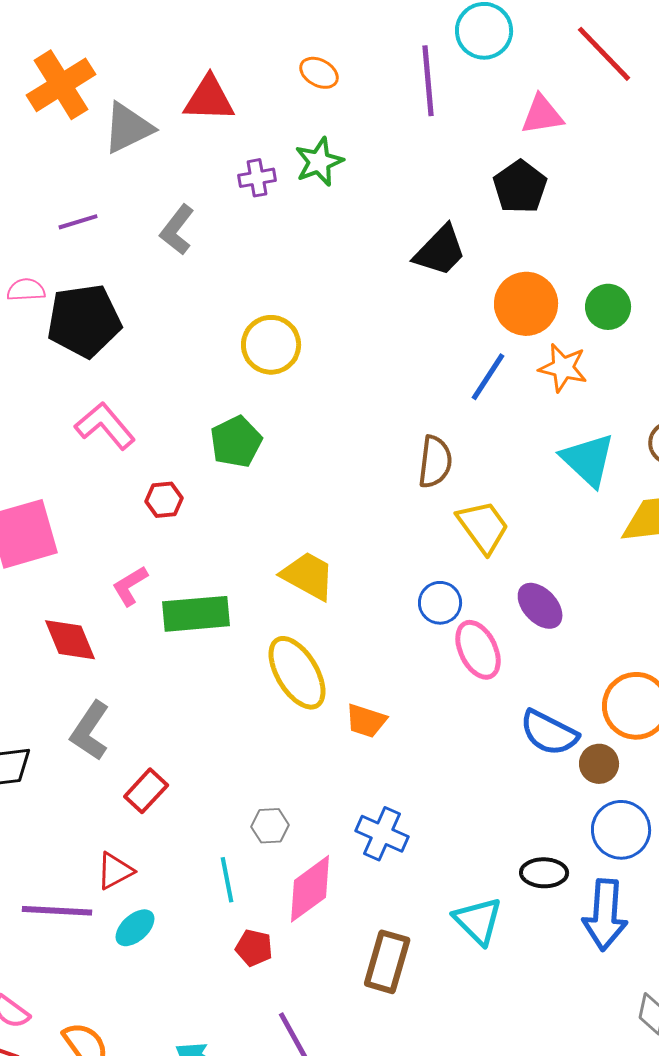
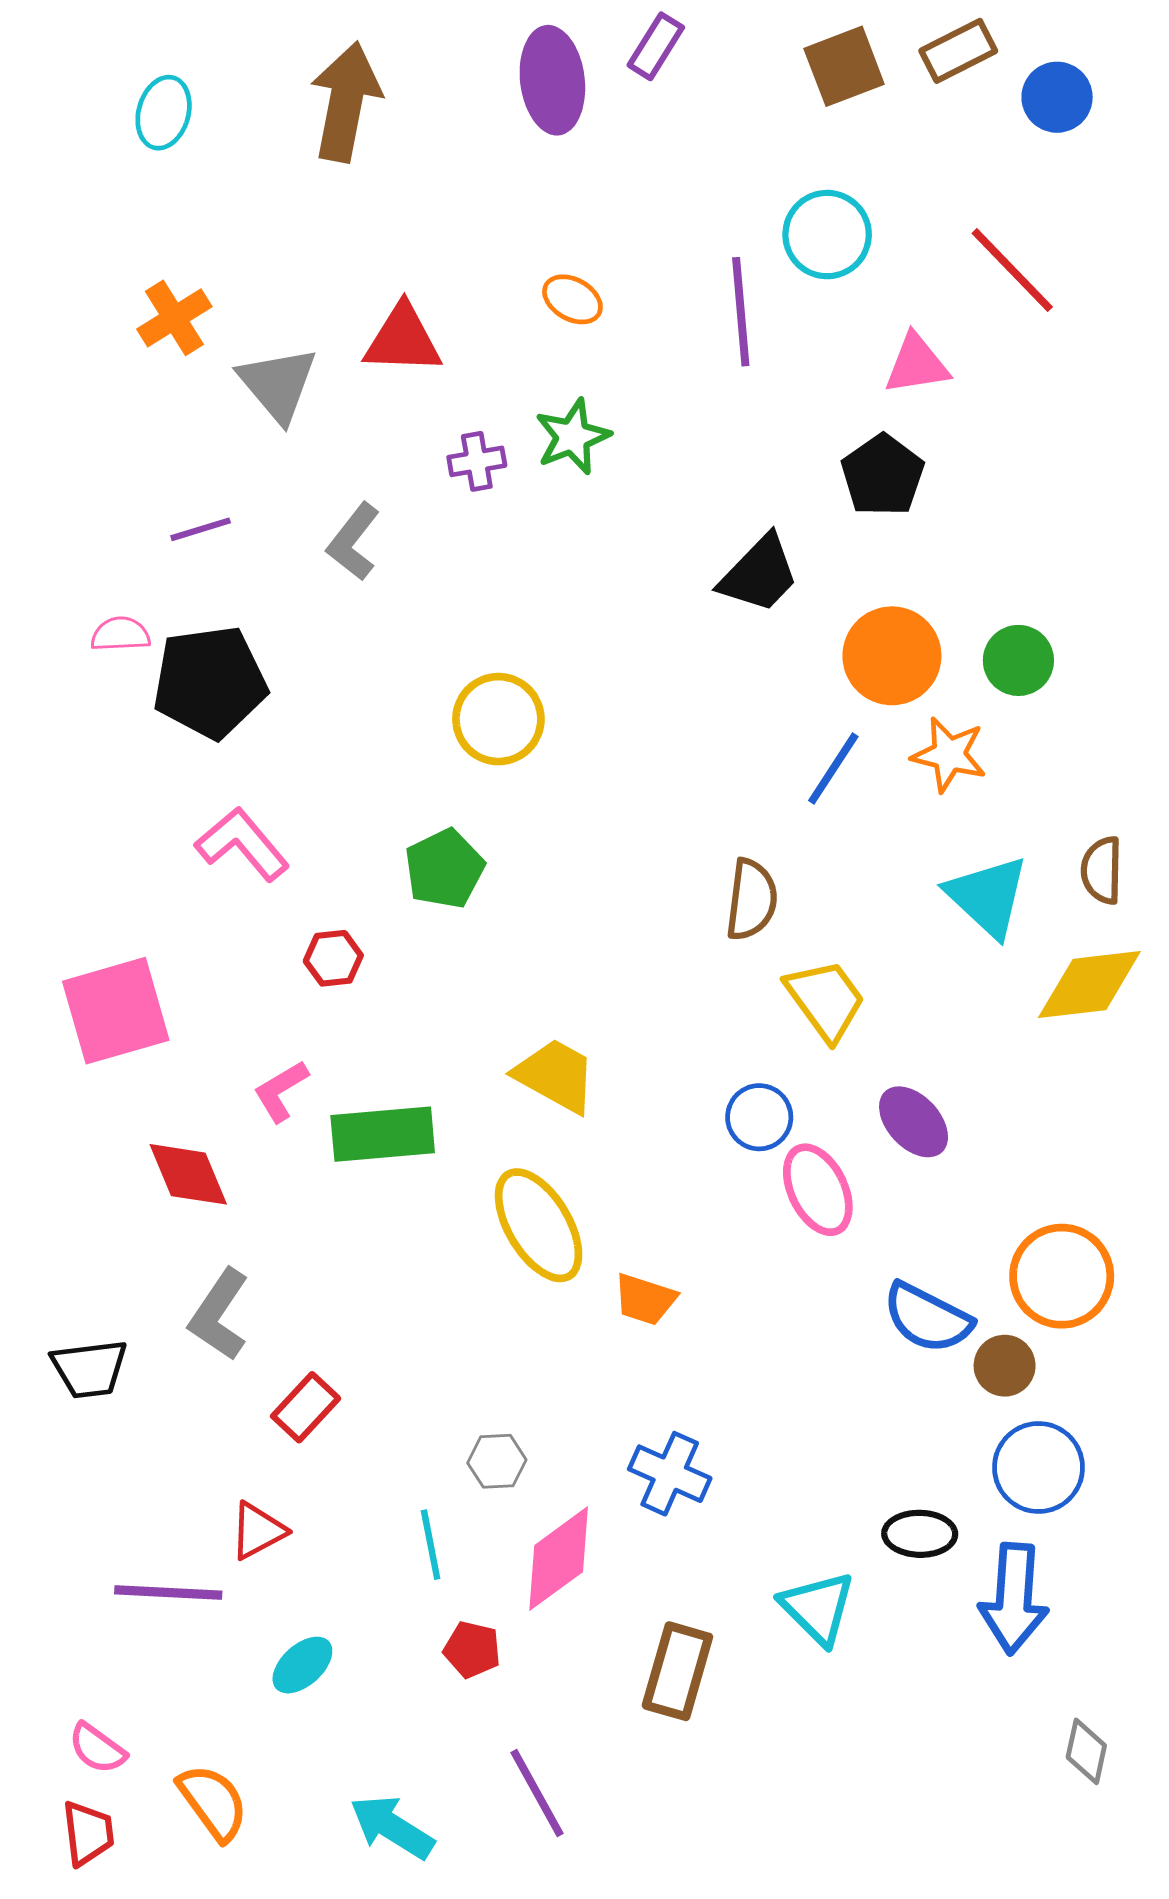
orange cross: (61, 85) -> (174, 318), size x0.7
gray triangle: (128, 128) -> (278, 384), turned -44
cyan ellipse: (135, 928) -> (302, 1665), moved

